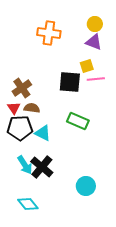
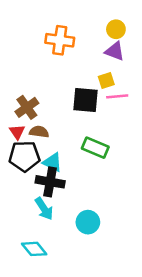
cyan arrow: (25, 165) -> (44, 209), moved
black cross: (42, 167) -> (50, 182), moved, turned -30
cyan circle: (86, 186) -> (88, 222), moved

